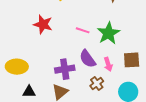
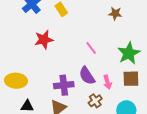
red star: (43, 24) -> (44, 40), turned -30
pink line: (83, 30) -> (91, 48), moved, turned 32
green star: (108, 33) -> (129, 53), moved

